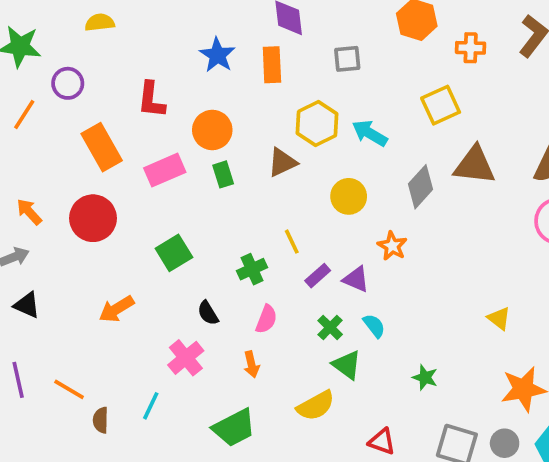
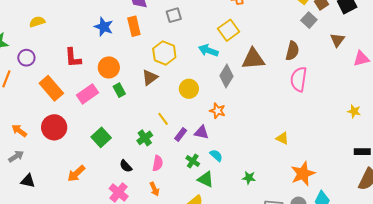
cyan arrow: (370, 133) -> (208, 50), moved

